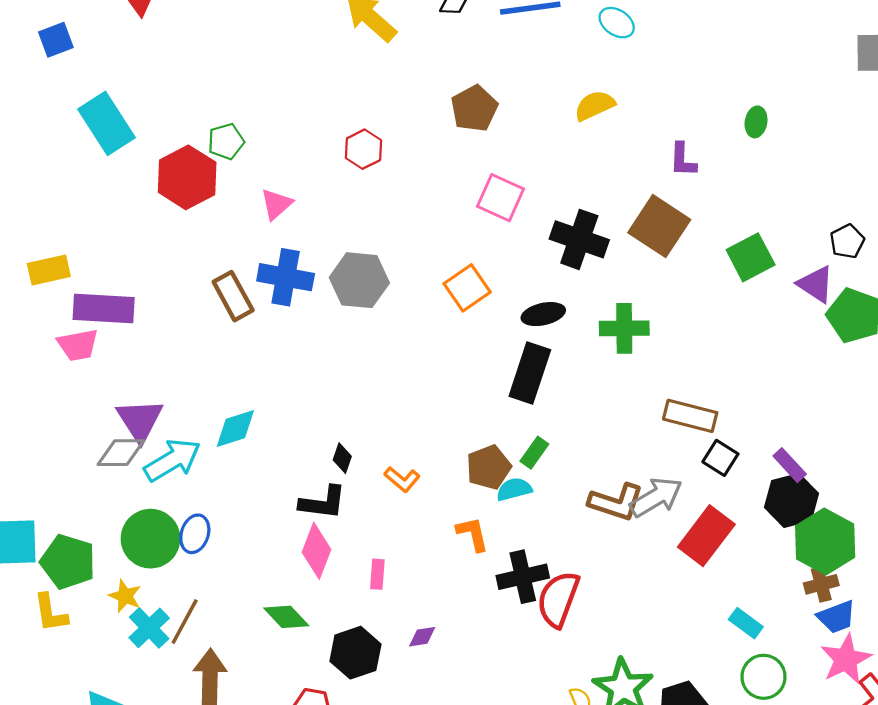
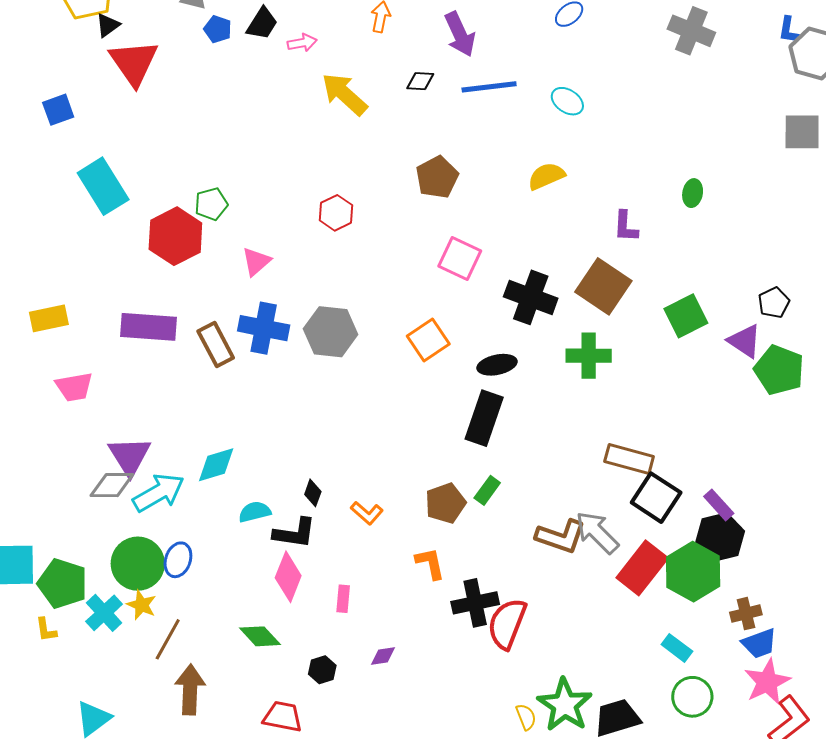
purple rectangle: (104, 309) -> (149, 327), moved
green cross: (624, 328) -> (589, 356), moved
black square: (720, 458) -> (656, 498), size x1.5
cyan semicircle: (514, 489) -> (255, 512), moved
gray arrow: (656, 497) -> (597, 532), turned -105
green hexagon: (825, 541) -> (693, 572), moved
yellow star: (125, 596) -> (141, 605), moved
yellow L-shape: (50, 613) -> (46, 630), size x0.7
cyan cross: (149, 628) -> (104, 613), moved
black hexagon: (355, 653) -> (322, 670), size x0.6

